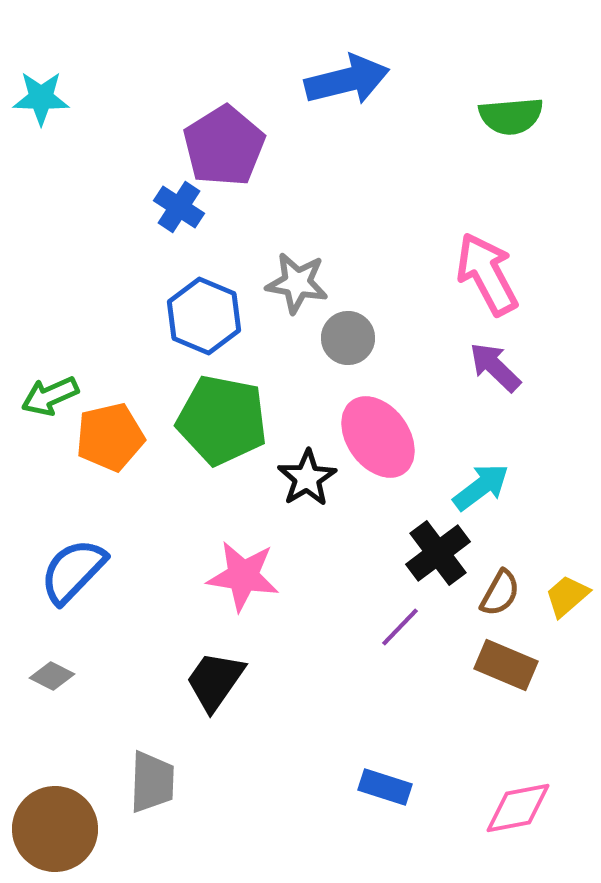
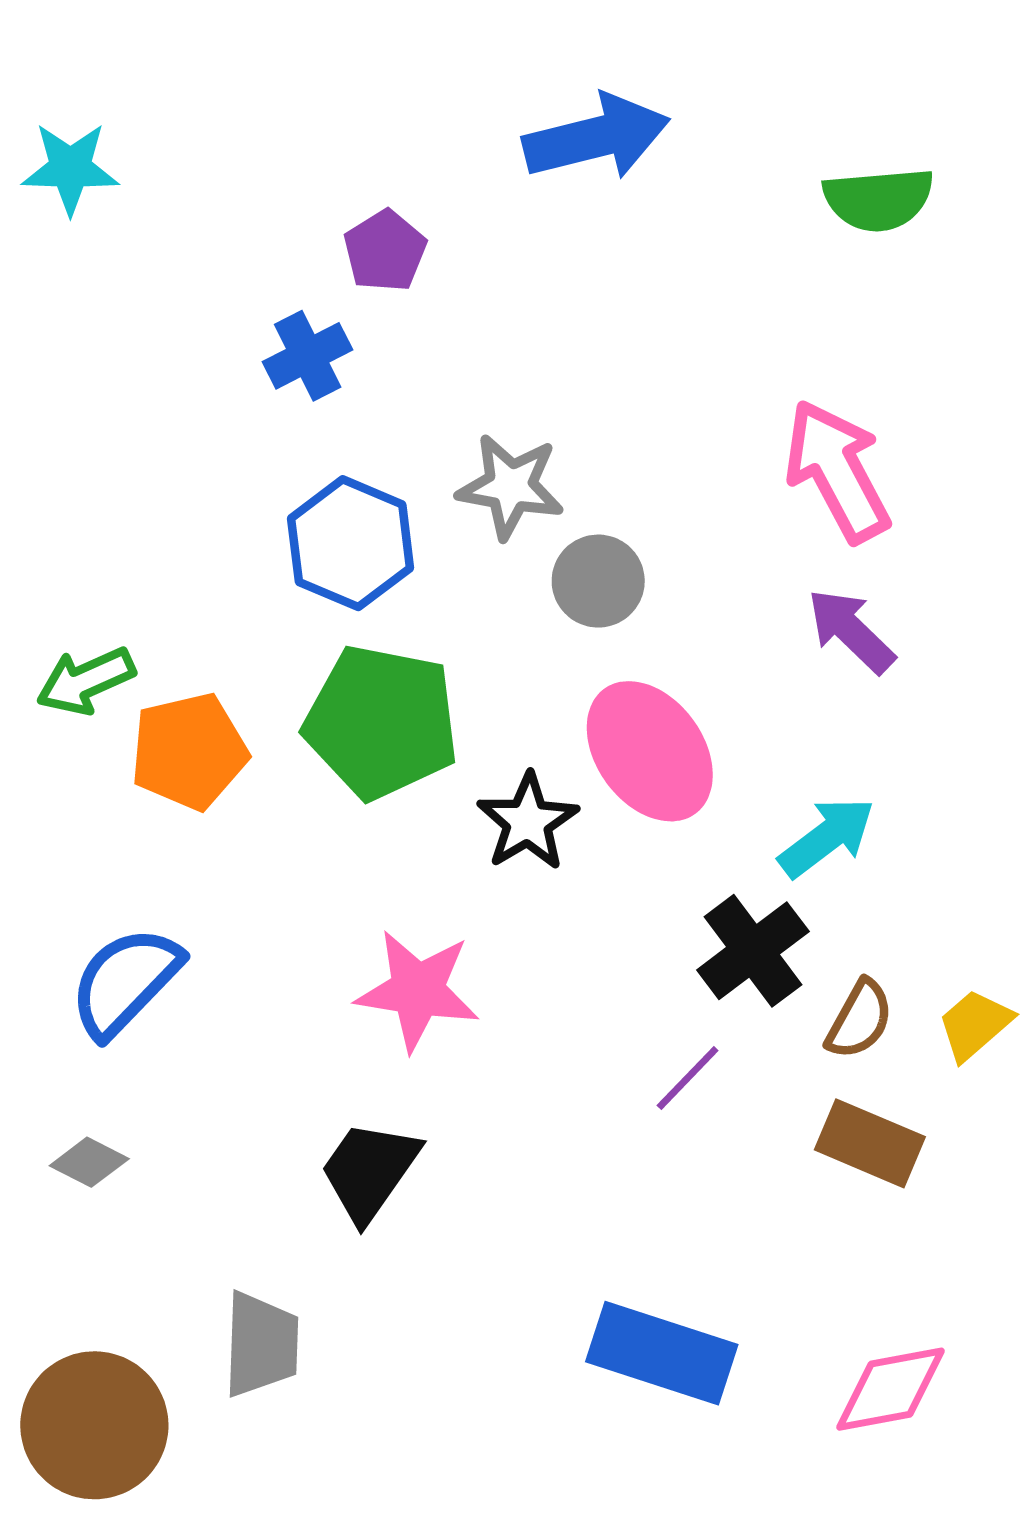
purple pentagon: (224, 146) -> (385, 251), size x0.6
blue cross: (179, 207) -> (308, 356), turned 30
blue rectangle: (385, 787) -> (662, 1353), size x1.6

